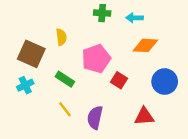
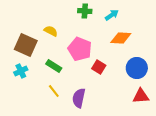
cyan arrow: (135, 18) -> (112, 15), turned 144
yellow semicircle: (61, 37) -> (51, 31), turned -56
pink pentagon: (96, 59) -> (80, 49), turned -30
red triangle: (144, 116) -> (141, 96), moved

